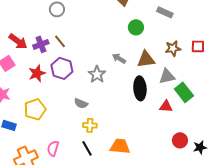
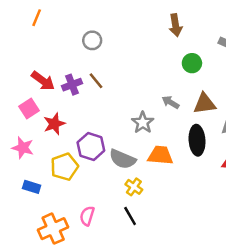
purple hexagon: (62, 68) -> (91, 146), moved
red star: (37, 73) -> (54, 124), moved
gray semicircle: (81, 103) -> (122, 159), size x1.5
yellow cross: (90, 125) -> (134, 187), turned 32
orange trapezoid: (120, 146) -> (160, 155), moved

